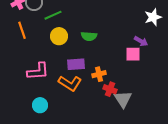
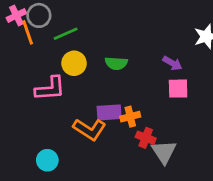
orange line: (22, 30) -> (28, 32), moved
purple arrow: (141, 41) -> (172, 63), moved
purple rectangle: (76, 64) -> (109, 112), moved
pink L-shape: (38, 71) -> (50, 89), moved

